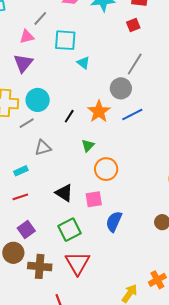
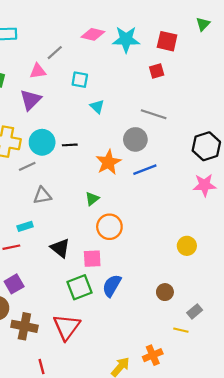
cyan square: (65, 40) -> (80, 80), size x0.7
gray line: (135, 64) -> (154, 114), turned 70
black line: (69, 116) -> (70, 145), moved, turned 48
cyan rectangle: (21, 171) -> (25, 226), moved
green square: (69, 230) -> (80, 287), moved

